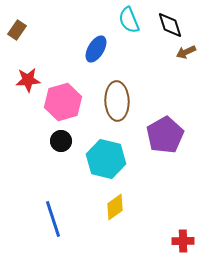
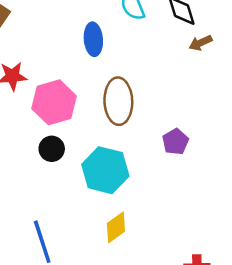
blue ellipse: (96, 49) -> (93, 39), turned -36
purple pentagon: (165, 135) -> (176, 142), size x0.6

